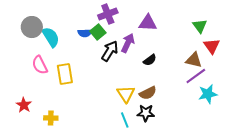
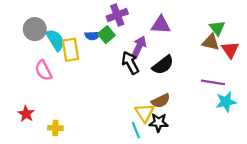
black arrow: (110, 51) -> (130, 63), moved, turned -60
black semicircle: (150, 60) -> (163, 65), size x1.5
brown triangle: (194, 60) -> (211, 42), moved
yellow rectangle: (65, 74) -> (71, 50), moved
purple line: (196, 76) -> (213, 82), turned 45
yellow triangle: (126, 94) -> (144, 113), moved

